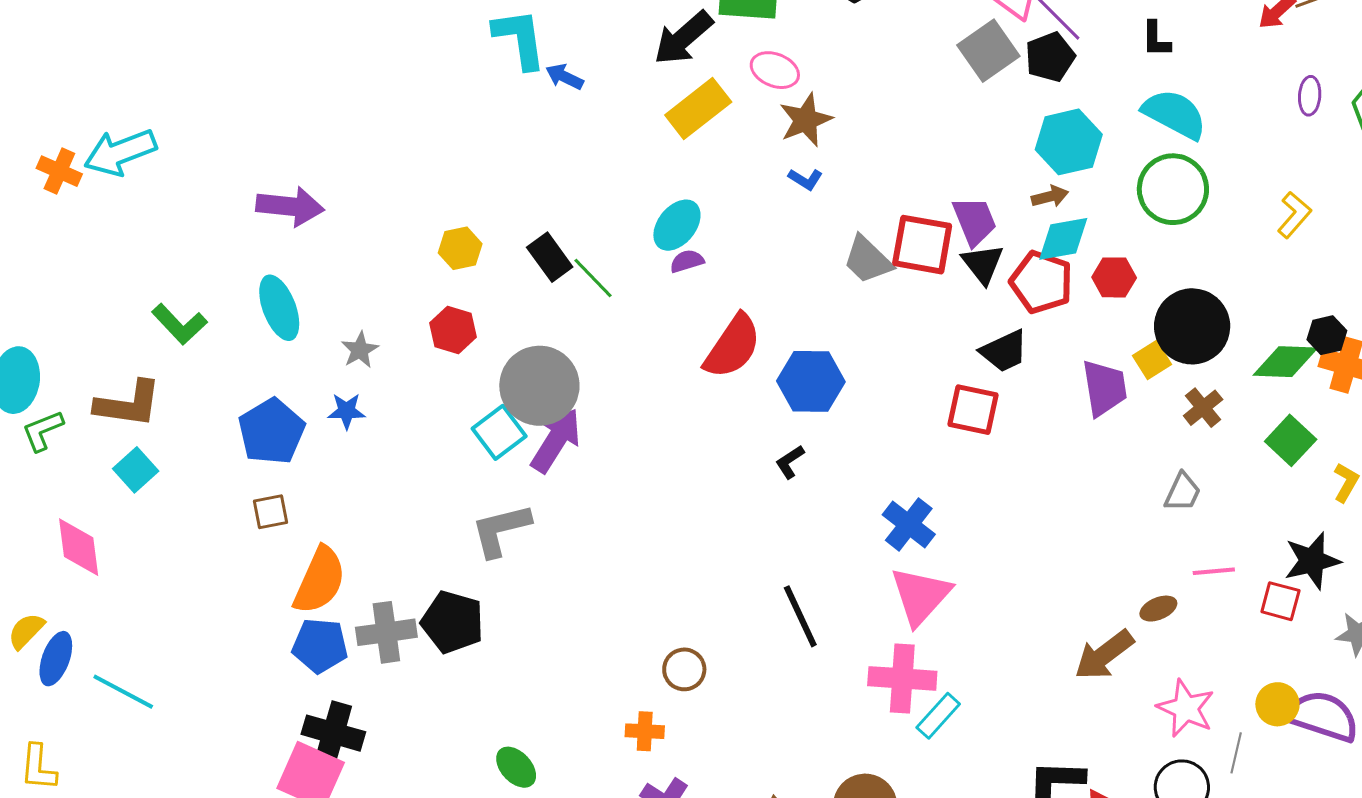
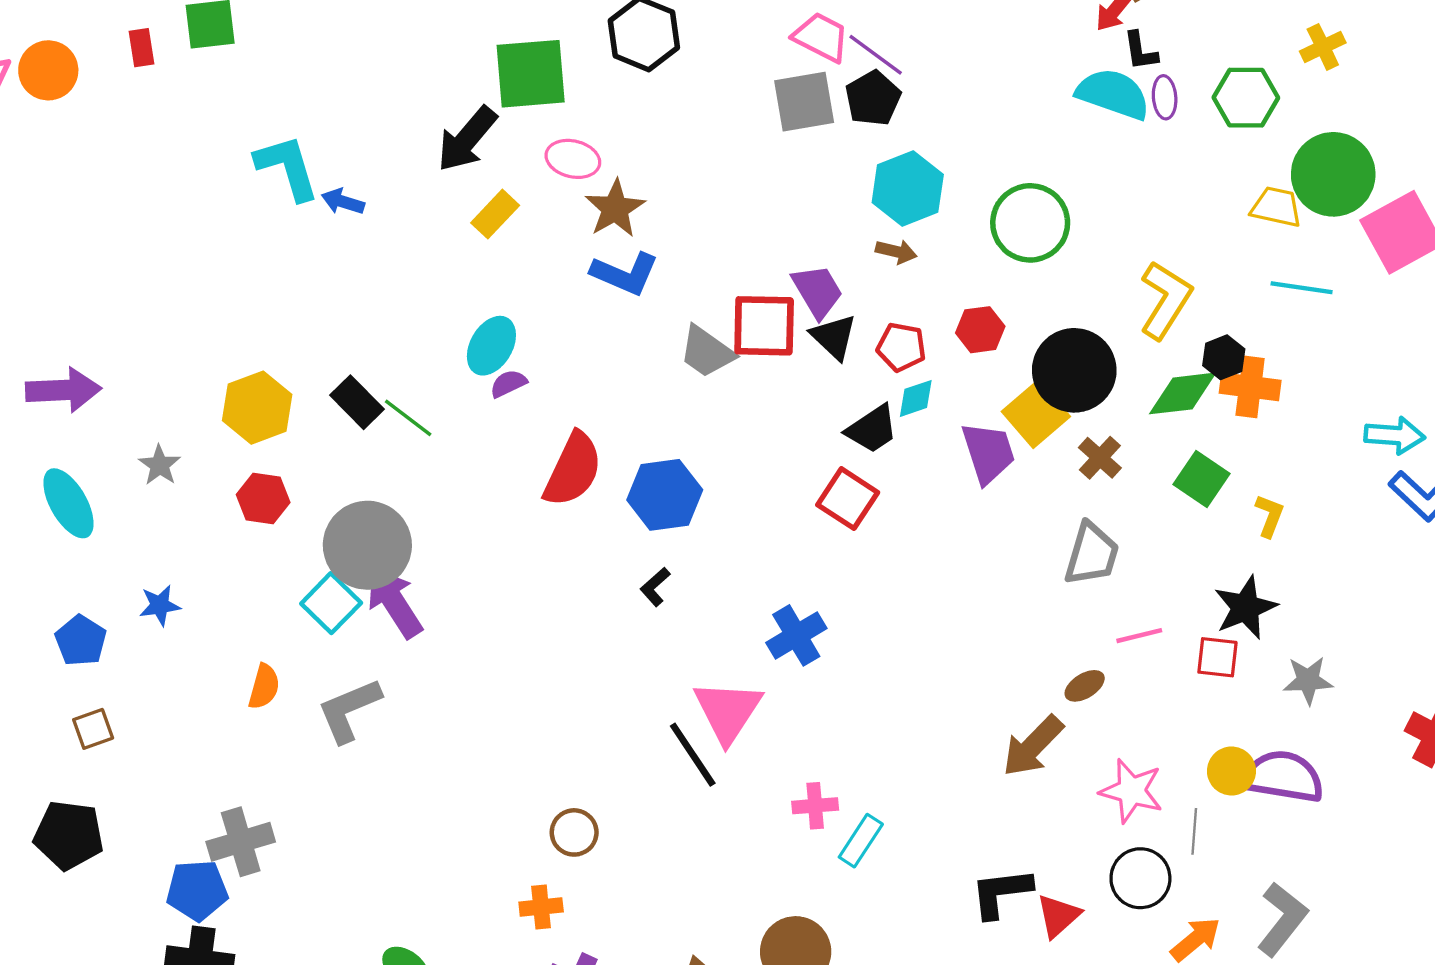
black L-shape: (1156, 39) -> (1140, 51), moved
gray square: (988, 51) -> (804, 102), turned 34
yellow rectangle: (698, 109) -> (495, 214), size x0.7
cyan semicircle: (1175, 114) -> (1113, 94), moved
blue L-shape: (805, 179) -> (625, 274), size x1.8
brown arrow: (1050, 196) -> (896, 252), turned 36
yellow L-shape: (1294, 215) -> (1165, 300), moved, size x1.5
cyan diamond: (1063, 239) -> (916, 398), moved, size x0.7
yellow hexagon: (460, 248) -> (257, 408), size x1.5
red pentagon: (1041, 282) -> (901, 347), size x0.7
gray star: (360, 350) -> (160, 465), moved
yellow square: (1152, 360) -> (1036, 414), size x1.5
red square: (973, 410) -> (848, 499), turned 30
blue pentagon: (271, 432) -> (81, 641), size x0.7
purple arrow: (556, 440) -> (394, 602), turned -56
gray trapezoid: (1183, 492) -> (1092, 554), size x1.4
blue cross: (909, 524) -> (796, 635), turned 30
orange semicircle: (320, 580) -> (264, 687), moved, size x0.6
pink triangle: (921, 596) -> (728, 711), moved
black pentagon: (453, 622) -> (69, 835), moved
blue pentagon: (320, 646) -> (197, 890), moved
pink cross: (902, 678) -> (815, 806), size x0.6

